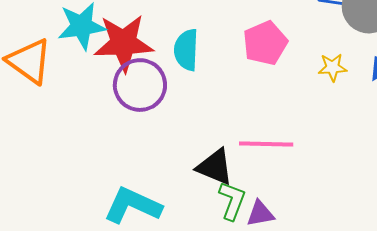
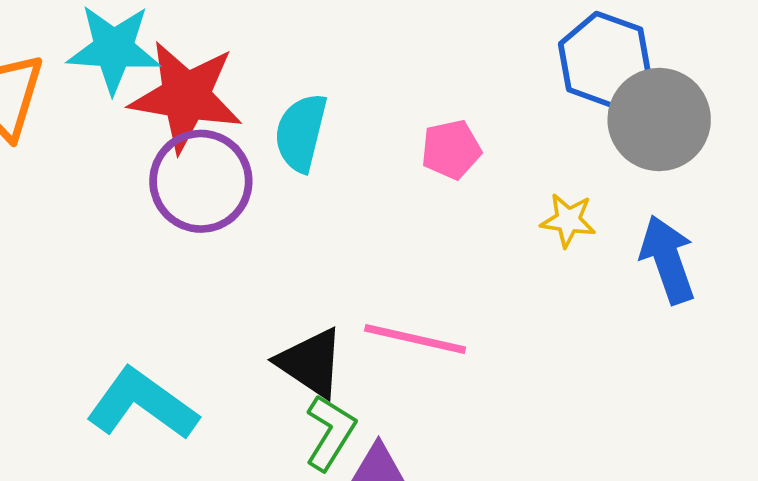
pink pentagon: (265, 43) -> (451, 149), size x0.7

